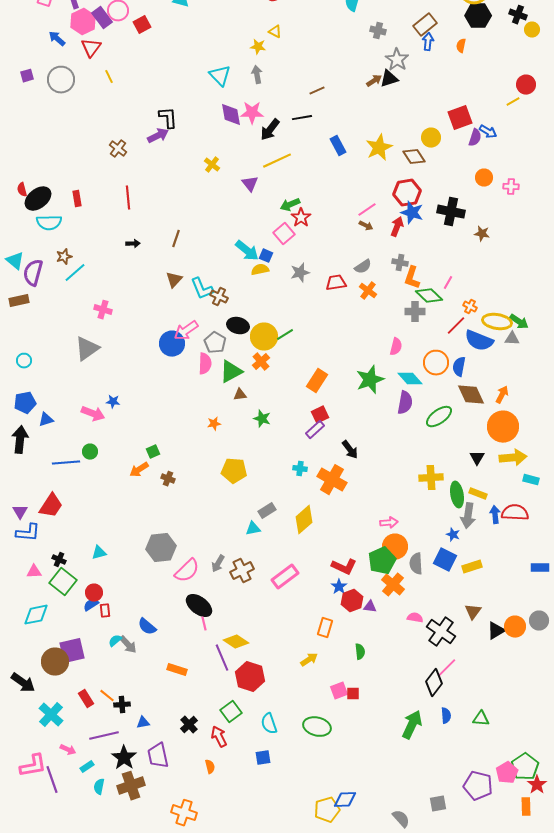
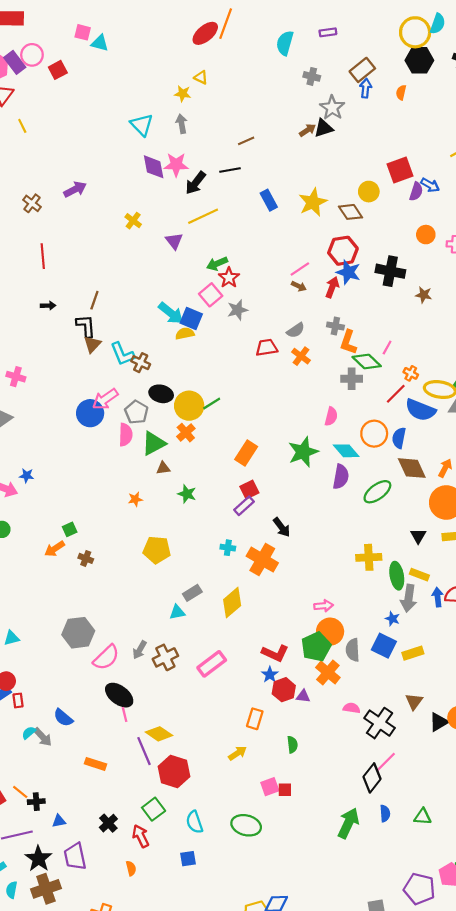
black L-shape: (168, 118) -> (86, 326), moved
blue square: (266, 256) -> (191, 318), size x1.5
gray star: (300, 273) -> (238, 310), moved

